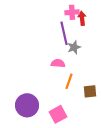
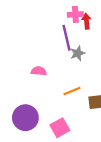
pink semicircle: (58, 63) -> (39, 71), moved
orange line: (69, 81) -> (72, 91), turned 49

